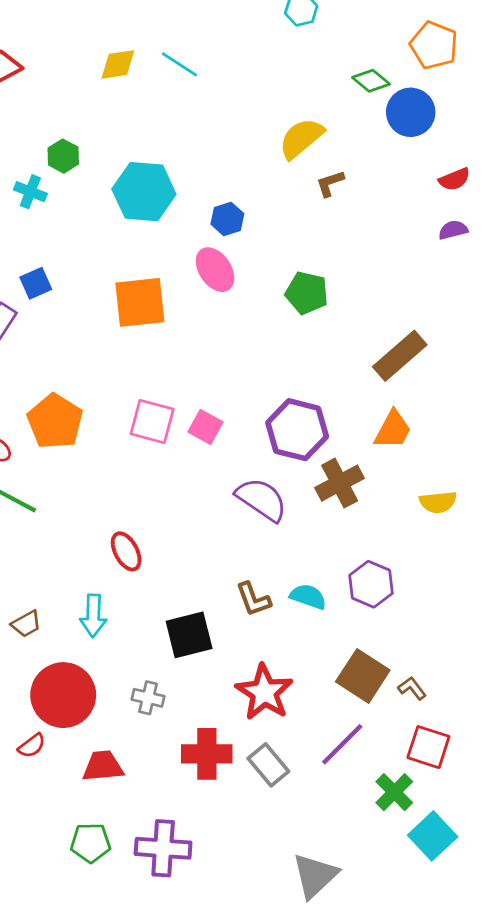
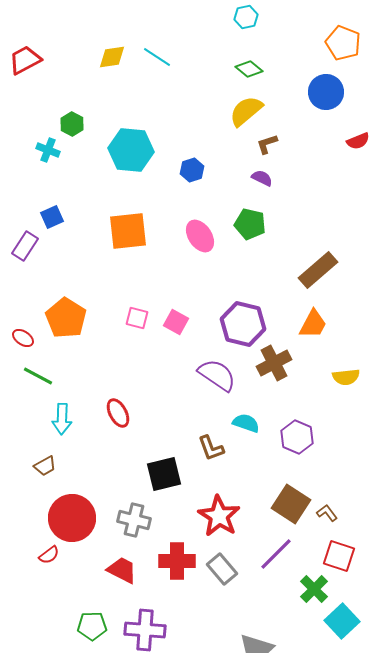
green diamond: (371, 81) -> (249, 69), moved
purple semicircle: (453, 230) -> (262, 178), moved, turned 40
pink ellipse: (215, 270) -> (200, 236), moved
pink square: (152, 421) -> (137, 318), size x0.7
cyan semicircle: (308, 597) -> (246, 423), moved
cyan arrow: (93, 616) -> (62, 419), moved
gray cross: (148, 698) -> (134, 520), size x1.4
red trapezoid: (103, 766) -> (122, 570), moved, turned 32

